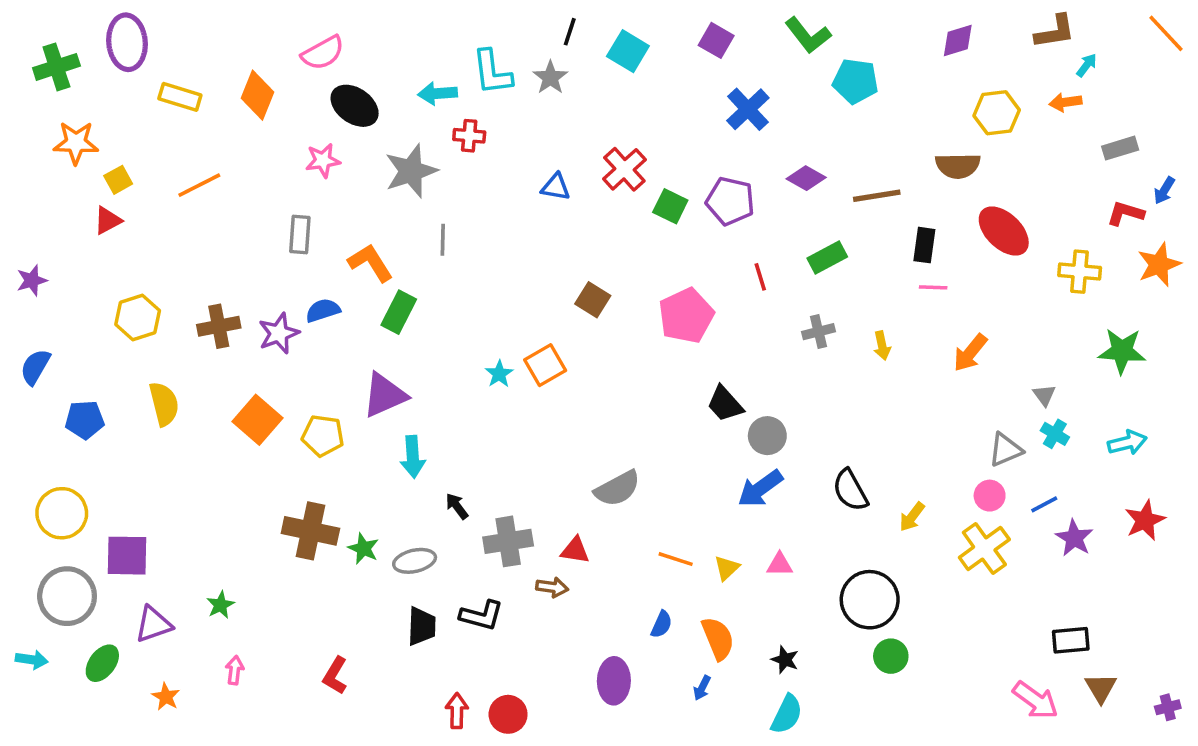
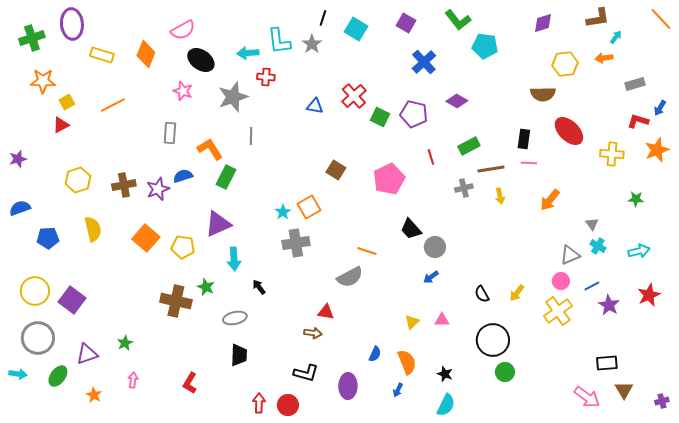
pink star: (323, 160) -> (183, 91), turned 30
brown line: (877, 196) -> (491, 169), moved
green star: (1122, 351) -> (636, 199), size x0.6
blue semicircle: (35, 367) -> (20, 208), turned 40
blue arrow: (760, 489) -> (431, 277), size x0.6
black semicircle: (850, 490) -> (482, 294), moved, size x0.7
gray cross: (508, 541) -> (296, 243), moved
green star: (363, 549) -> (206, 287), moved
purple square: (127, 556) -> (72, 300), moved, turned 36
orange line: (676, 559) -> (367, 251), moved
black L-shape: (482, 616) -> (306, 373), moved

